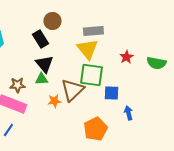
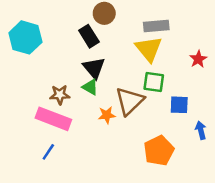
green square: (91, 75) -> (154, 82), size x0.7
green triangle: (41, 79) -> (90, 87), turned 32

